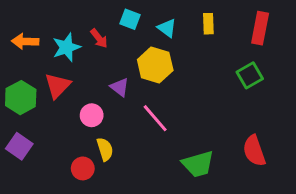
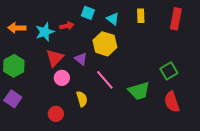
red arrow: (99, 38) -> (67, 26), turned -64
green square: (250, 75) -> (169, 71), moved
red triangle: (58, 86) -> (55, 58), moved
yellow semicircle: (105, 149) -> (82, 99), moved
green trapezoid: (198, 164) -> (139, 91), moved

